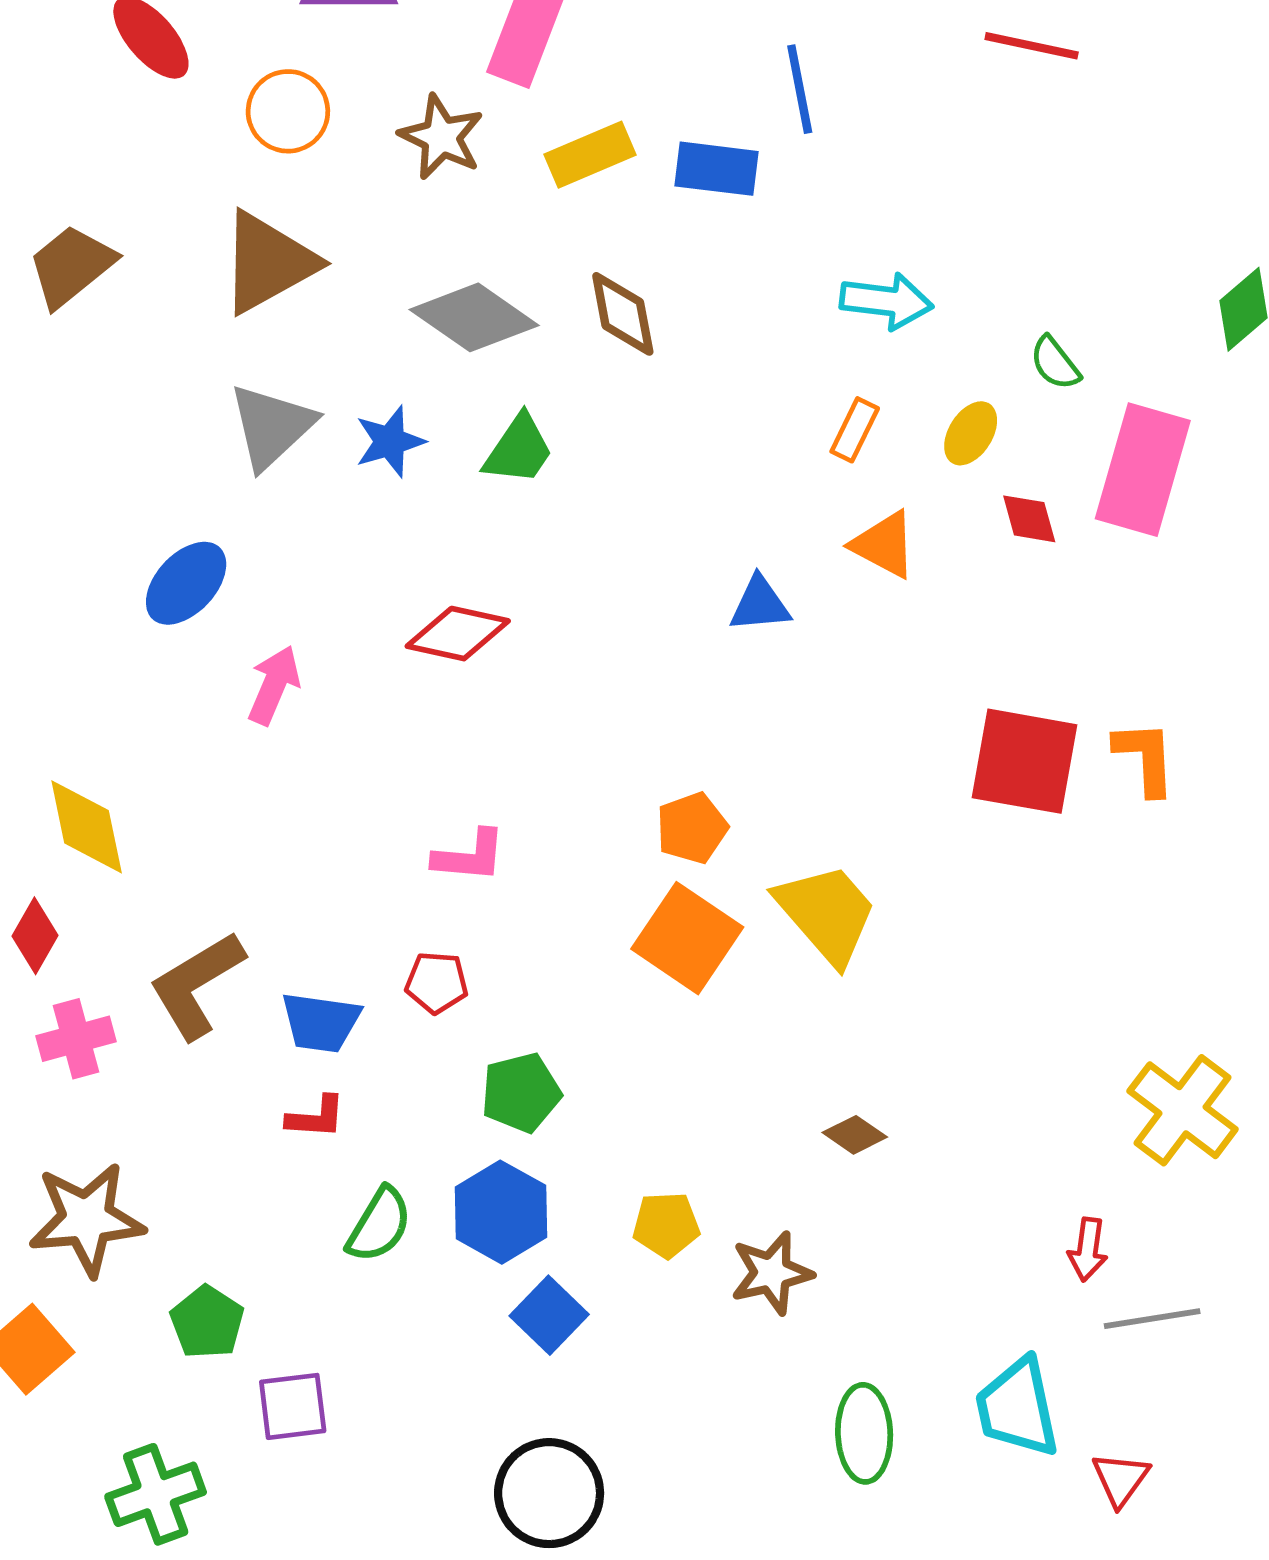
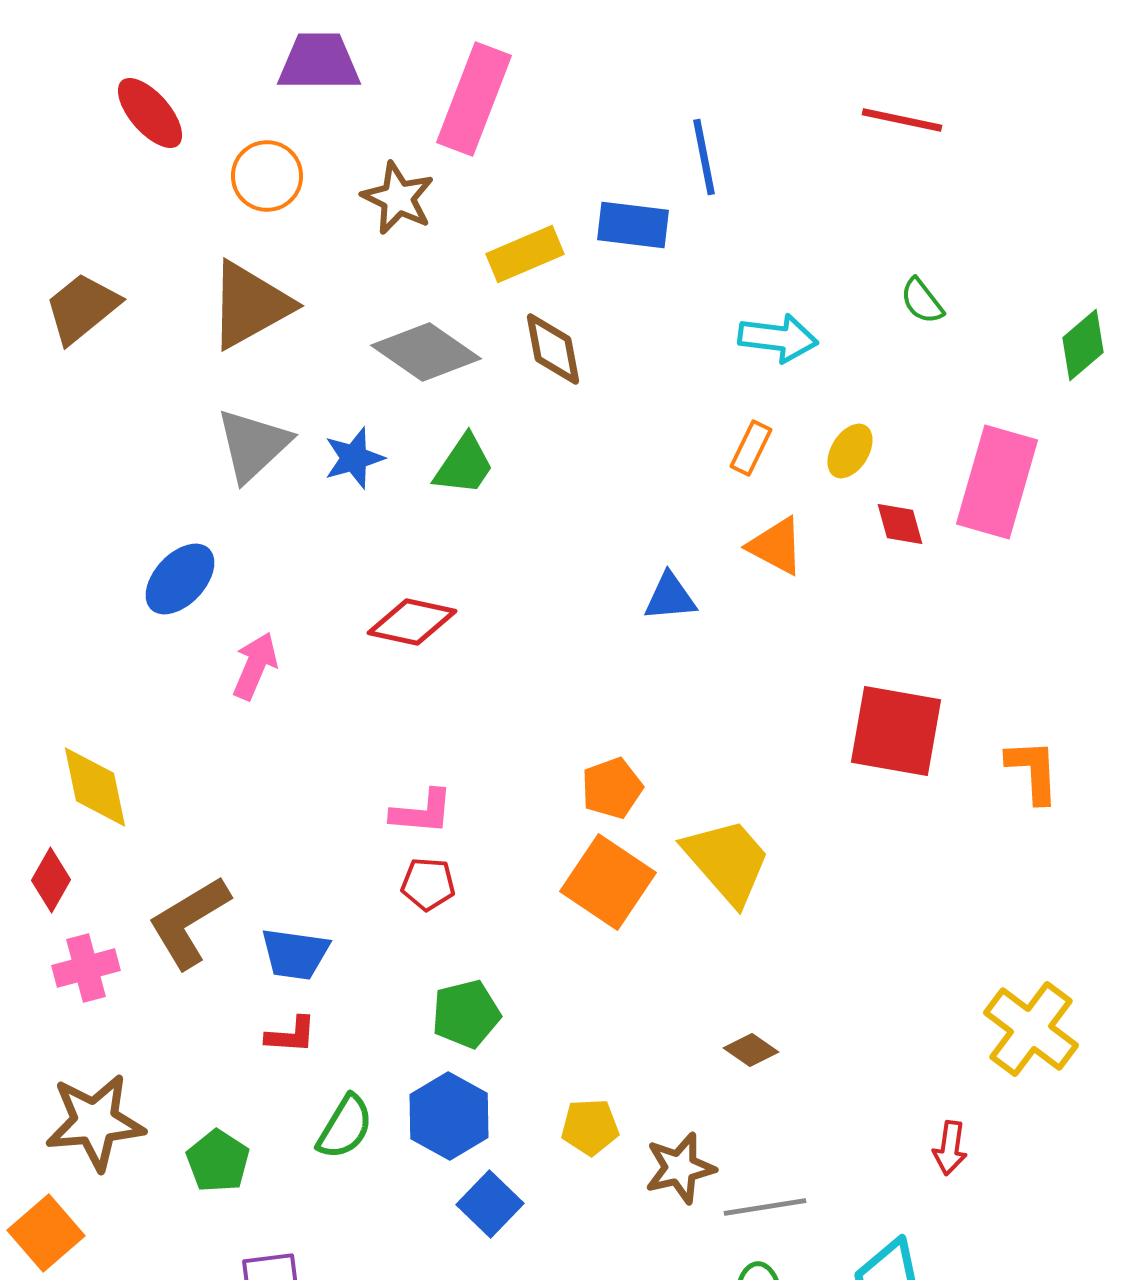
yellow rectangle: (590, 155) -> (525, 254), moved
green semicircle: (1055, 363) -> (922, 301), moved
orange L-shape: (1145, 758) -> (1033, 771), moved
red pentagon: (437, 983) -> (428, 884), moved
gray line: (1152, 1319) -> (765, 1207), moved
green pentagon: (207, 1322) -> (218, 1161), moved

